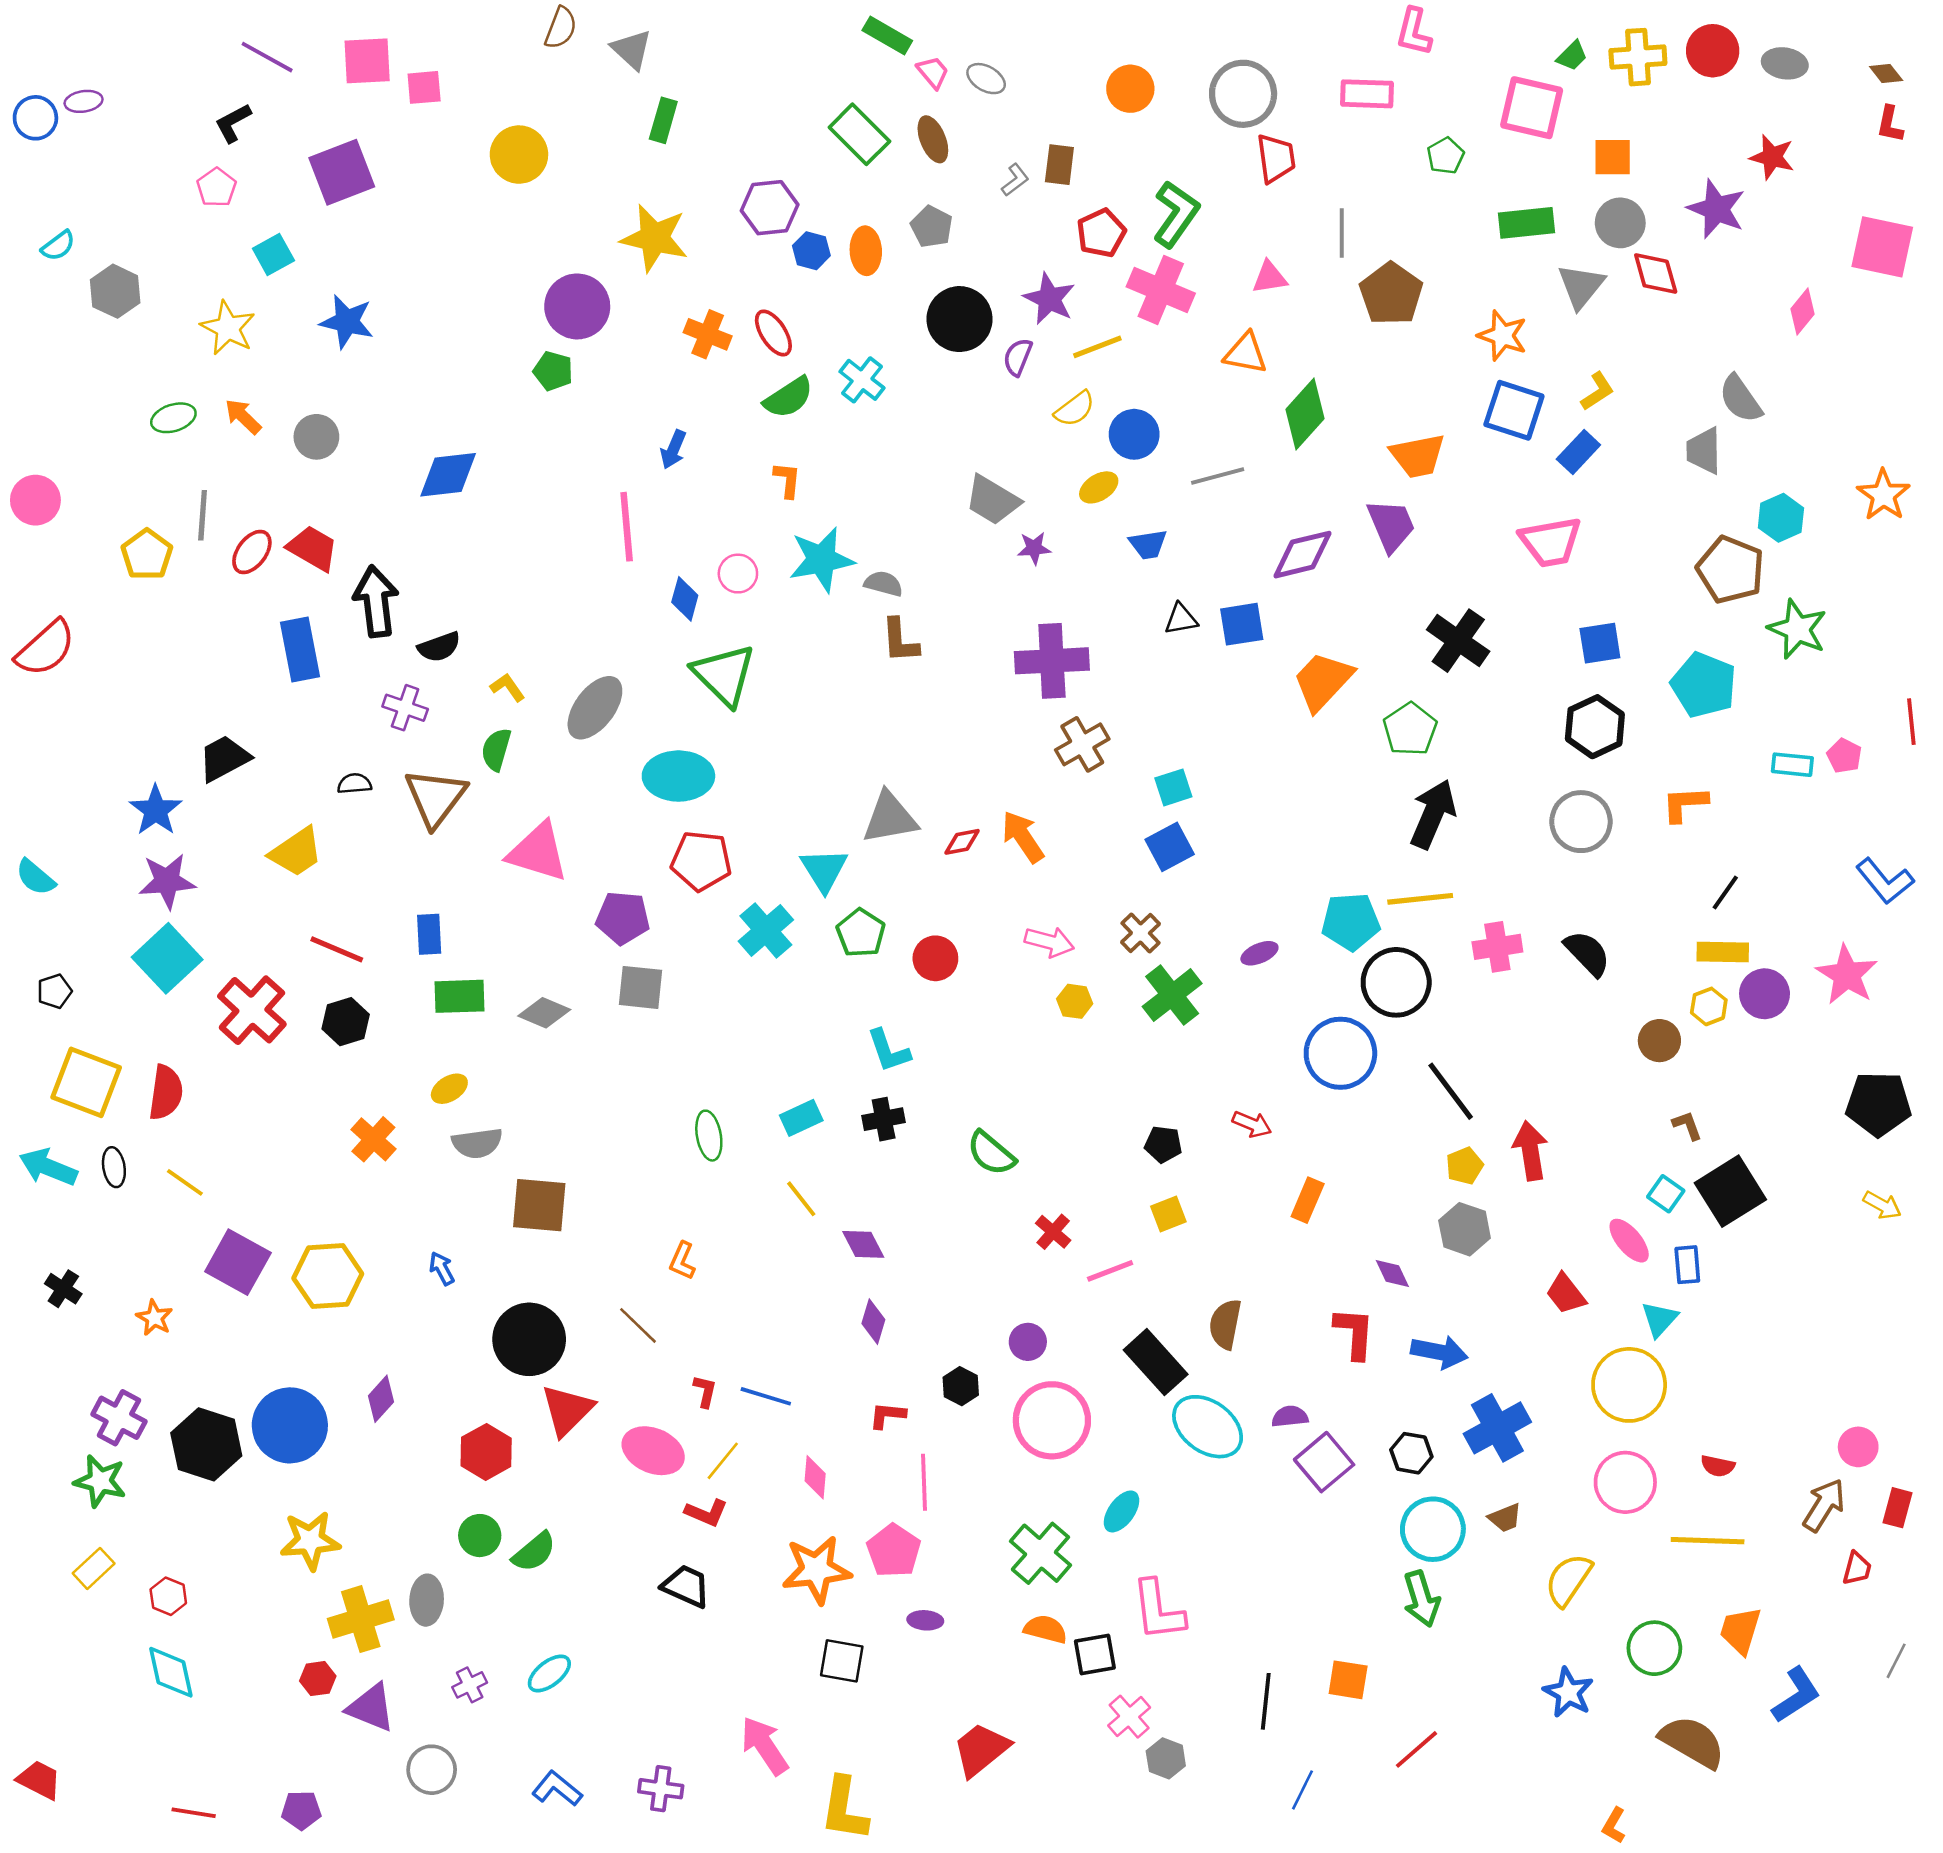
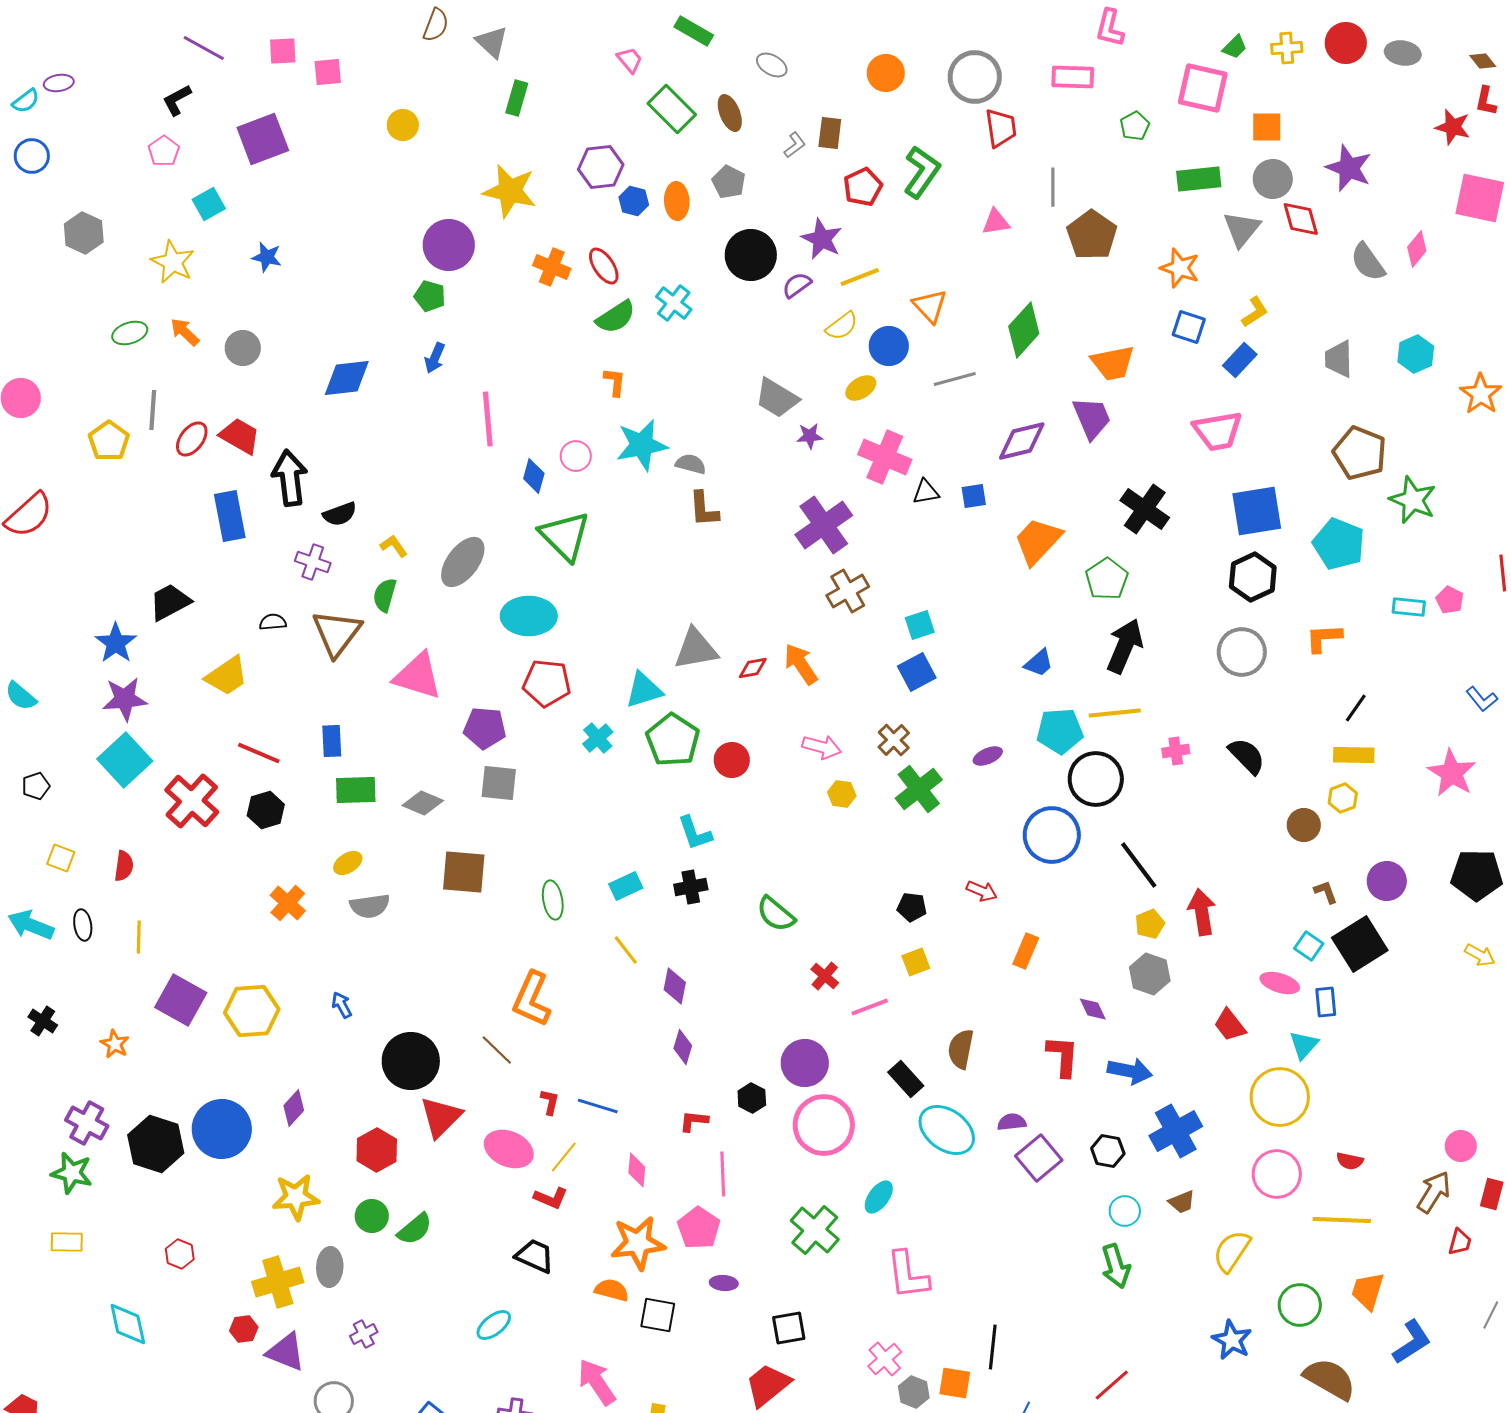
yellow cross: (1638, 57) -> (1287, 48), size x0.7
pink square: (367, 61) -> (283, 51), size x0.7
pink trapezoid: (933, 72) -> (630, 60), moved
blue circle: (35, 118) -> (32, 156), moved
yellow circle: (519, 155) -> (403, 125), size x0.7
red star: (1772, 157) -> (1453, 127), moved
cyan semicircle: (58, 246) -> (26, 101), moved
pink cross: (1161, 290) -> (885, 457), moved
blue star: (347, 322) -> (267, 257), size x0.7
orange triangle: (1246, 353) -> (930, 306), moved, turned 36
purple semicircle: (1018, 357) -> (797, 285), turned 32
gray semicircle: (1740, 399) -> (1368, 262), moved
blue square: (1514, 410) -> (1189, 327), size x0.7
blue arrow: (673, 449) -> (435, 358), moved
cyan hexagon: (1781, 518) -> (1416, 354), moved
blue trapezoid: (1148, 544) -> (1039, 663), moved, turned -32
blue square: (1242, 624) -> (974, 496), size x0.7
blue square: (1600, 643) -> (1257, 511), size x1.5
purple cross: (1052, 661) -> (824, 525), turned -32
cyan triangle: (824, 870) -> (644, 690), turned 45
blue L-shape: (1885, 881) -> (1482, 699), size x0.7
cyan cross: (766, 930) -> (598, 738), size x0.7
green pentagon: (861, 933) -> (673, 740), size x1.4
pink cross: (1497, 947) -> (1176, 751), size x0.7
purple circle: (1765, 994) -> (1387, 881), moved
yellow square: (86, 1082) -> (61, 858), size x0.5
red semicircle: (166, 1092) -> (124, 866), size x0.7
yellow line: (185, 1182) -> (139, 937), turned 56
brown square: (539, 1205) -> (464, 872), moved
pink ellipse: (1629, 1241) -> (1280, 983), turned -33
purple diamond: (863, 1244) -> (675, 986), turned 39
orange L-shape: (682, 1261) -> (532, 999), size x1.8
purple circle: (1028, 1342) -> (805, 1063), size x1.6
black rectangle: (1156, 1362) -> (906, 1079), size x0.7
cyan circle: (1433, 1529) -> (1125, 1211), size x0.6
yellow star: (310, 1541) -> (296, 1197), moved
yellow rectangle: (94, 1568) -> (67, 1242), turned 44
red hexagon: (168, 1596) -> (180, 1254), moved
orange semicircle: (1046, 1629) -> (612, 1290), moved
black square: (1095, 1654) -> (789, 1328), moved
cyan ellipse: (549, 1673) -> (494, 1325), moved
orange square: (1348, 1680) -> (955, 1383), moved

